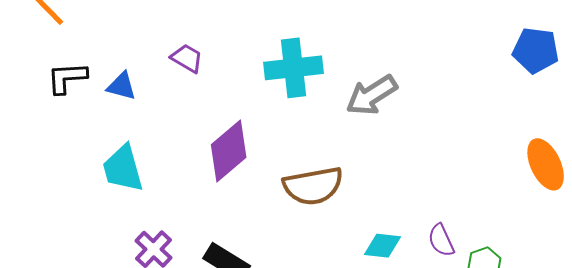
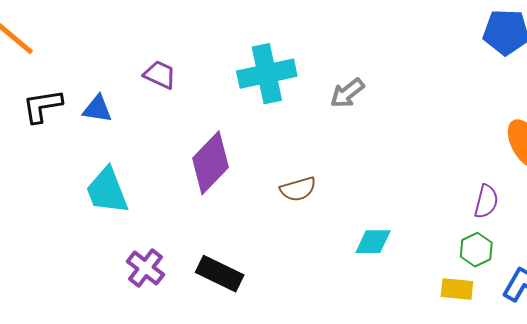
gray arrow: (372, 95) -> (347, 93), size x0.7
brown semicircle: (313, 186) -> (298, 189), size x0.6
purple semicircle: (441, 240) -> (486, 201), moved, turned -136

